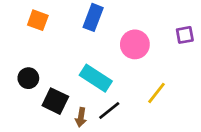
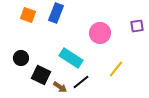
blue rectangle: (93, 17) -> (56, 13), moved
brown arrow: (81, 117) -> (60, 87), turned -64

